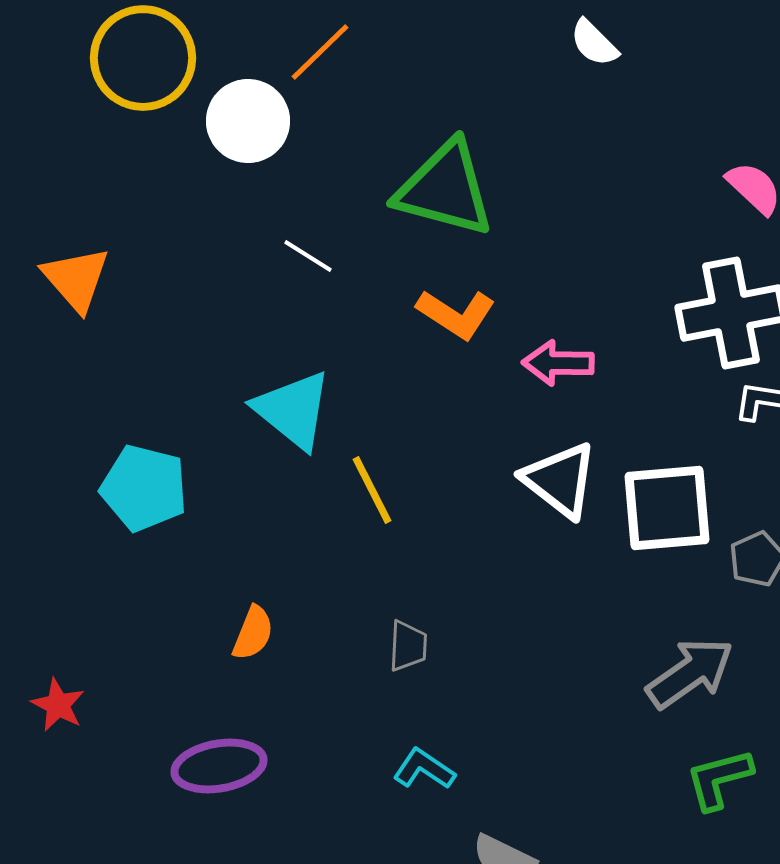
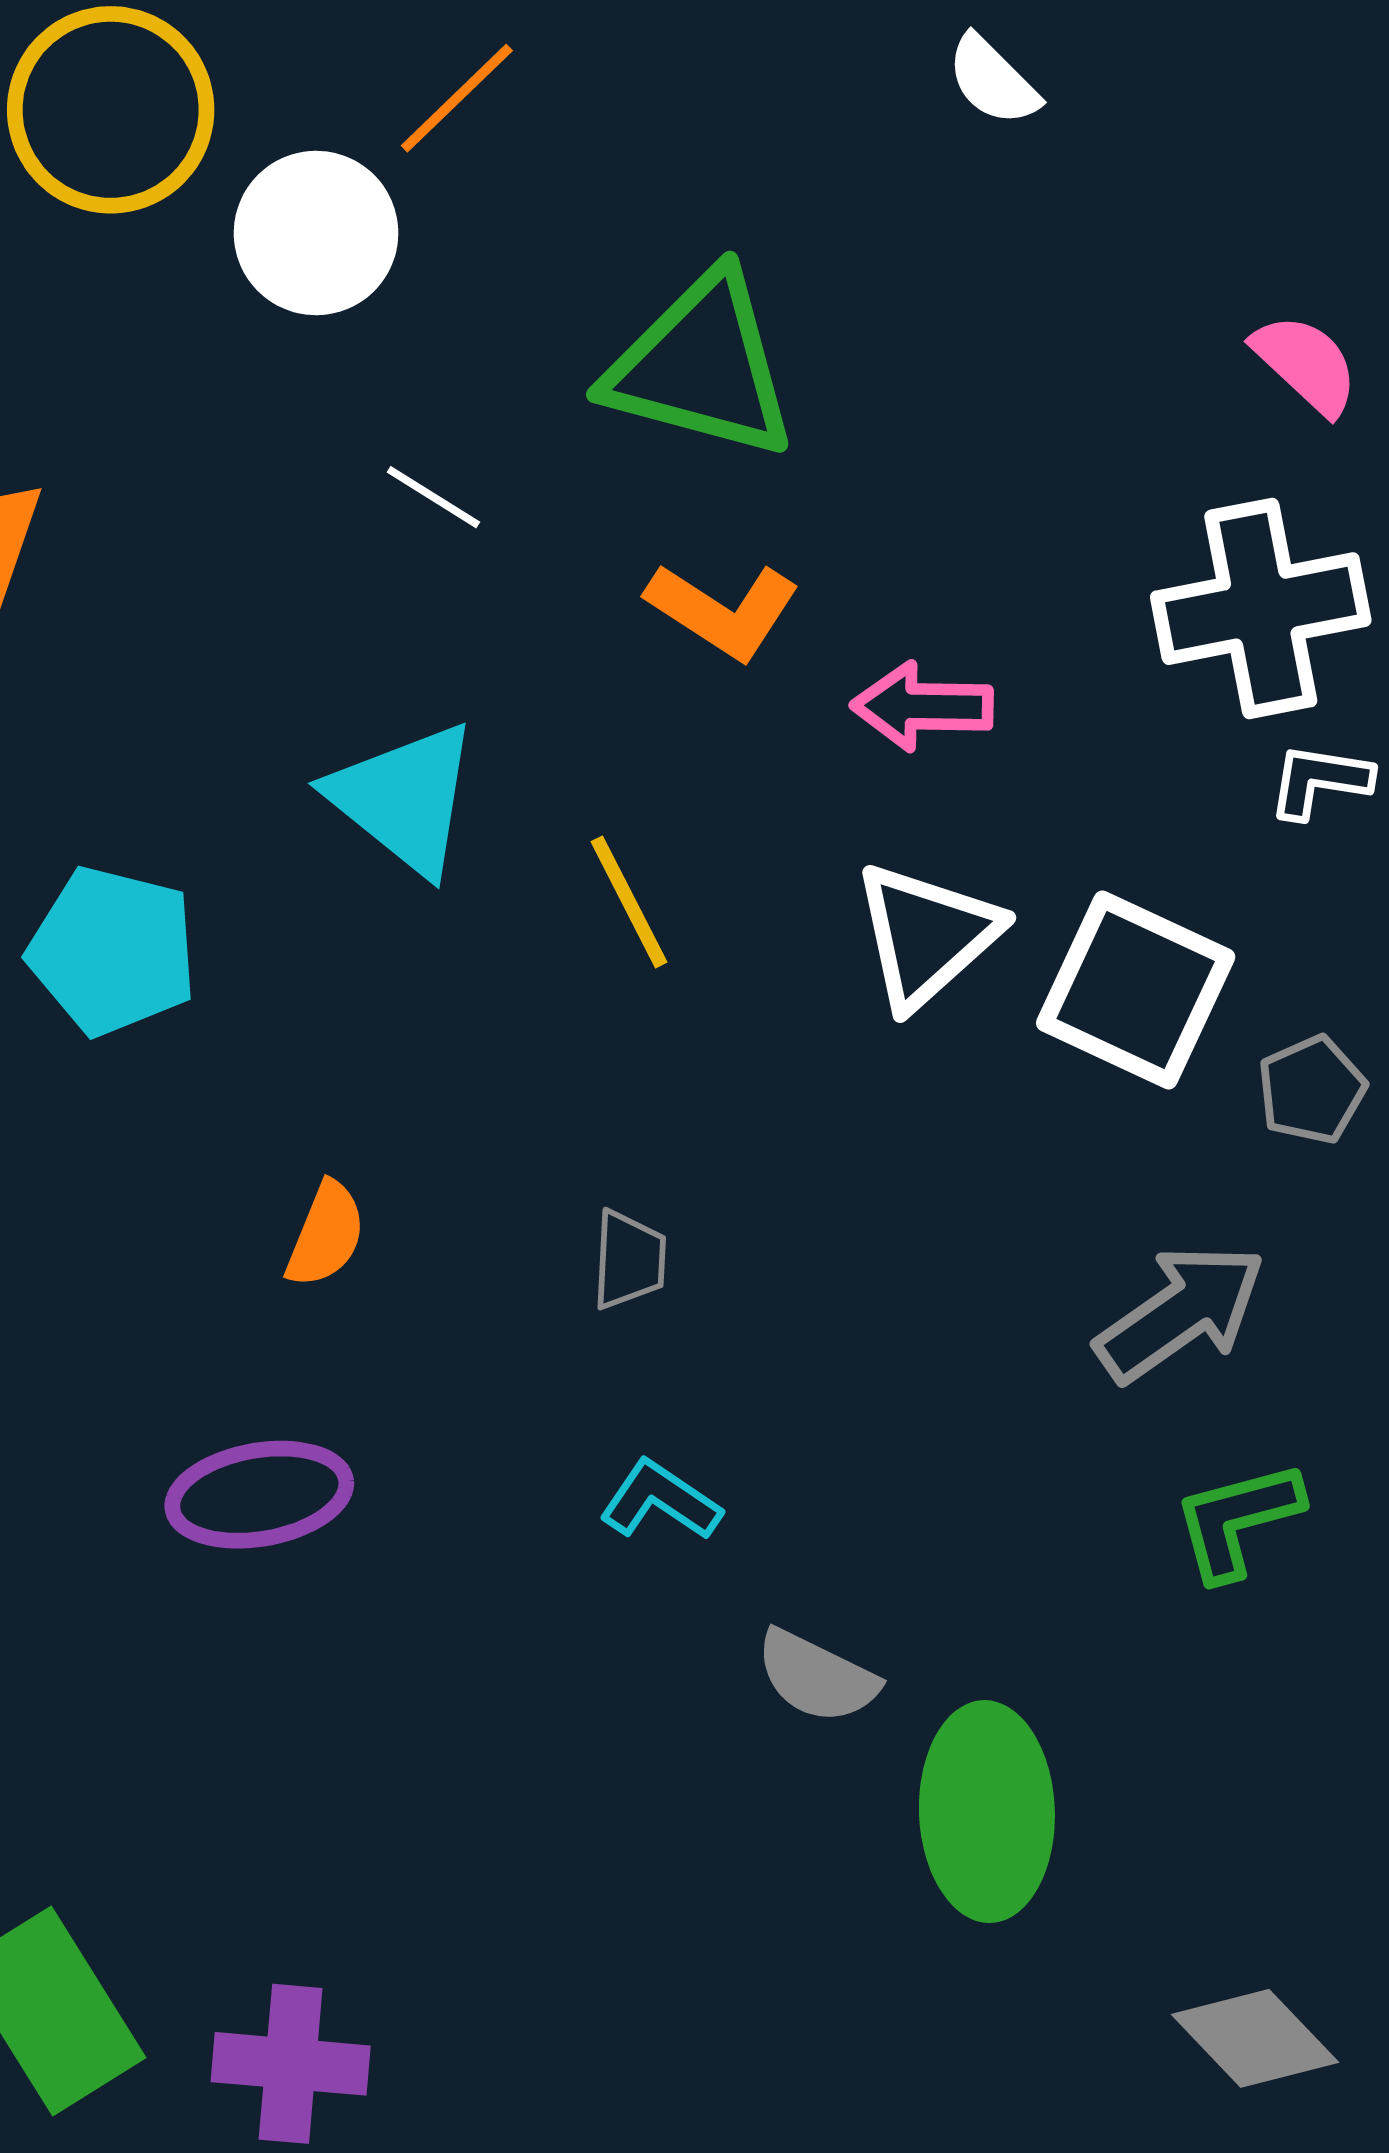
white triangle: (560, 480) -> (926, 935), turned 40
yellow line: (372, 490) -> (629, 902), moved
white square: (667, 508) -> (1136, 990), turned 30

